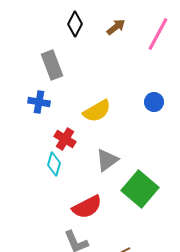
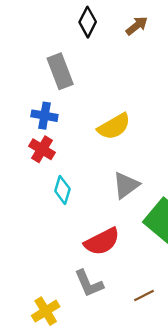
red cross: (65, 139) -> (42, 149), moved

